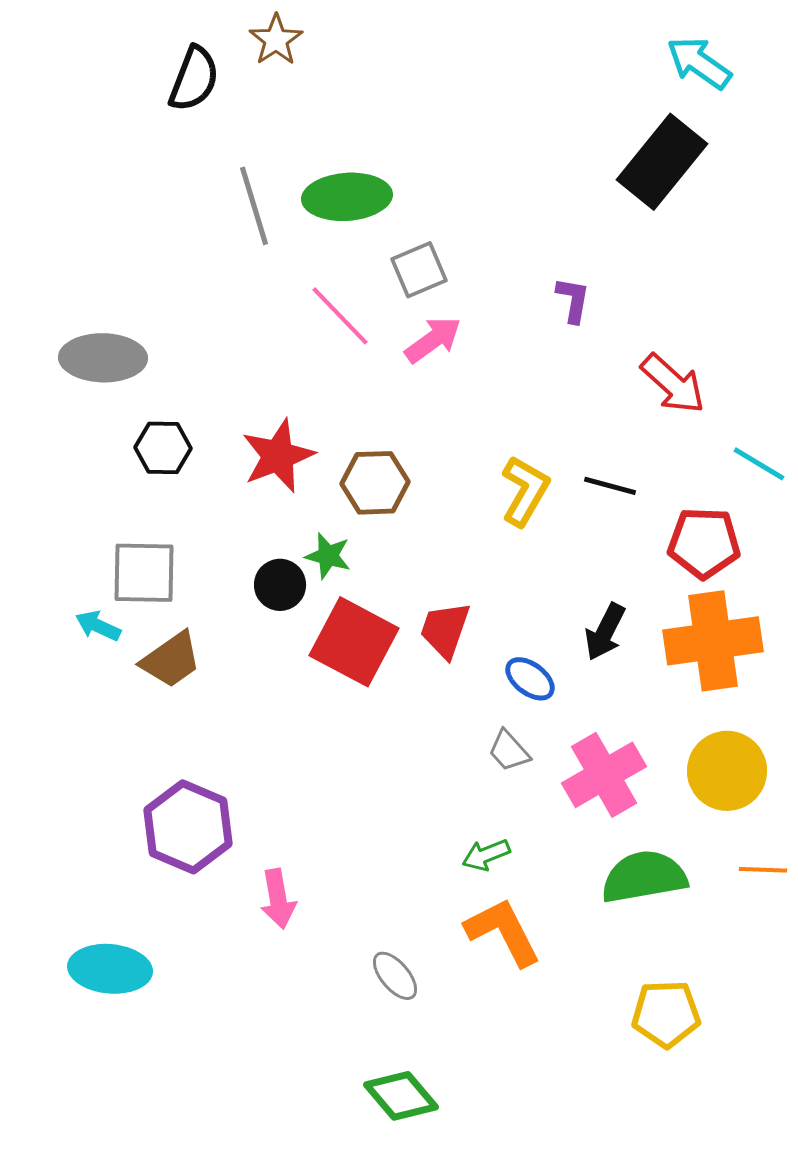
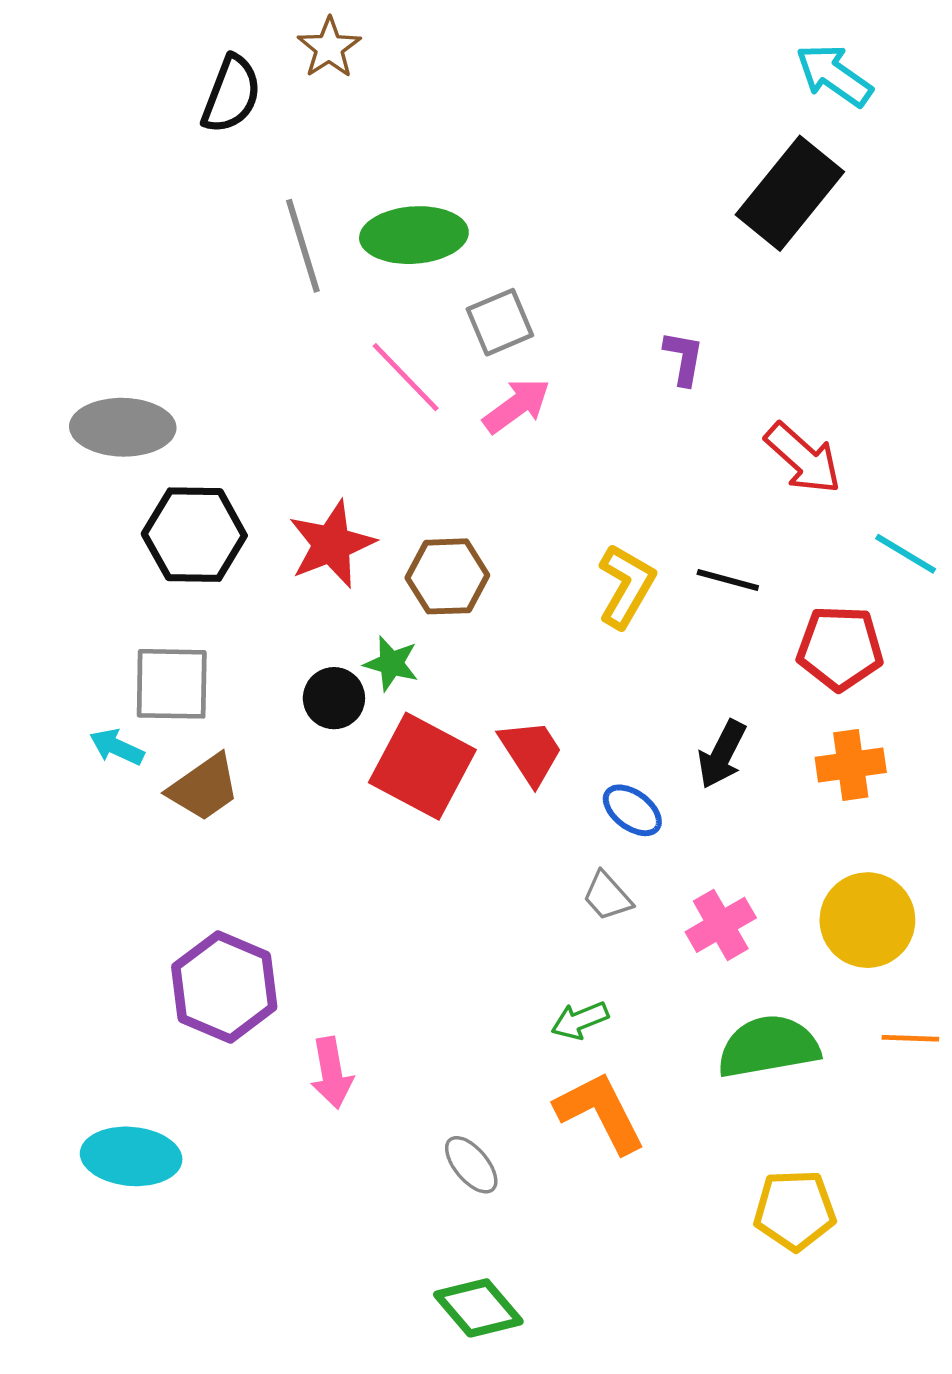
black hexagon: (163, 448) -> (194, 535), size x1.5
red trapezoid: (445, 630) -> (531, 752), turned 128
orange cross: (713, 641) -> (851, 765), size x0.6
pink cross: (604, 775) -> (721, 925), size x0.7

